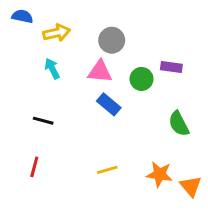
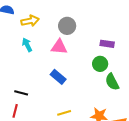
green circle: (142, 79) -> (100, 64), moved
blue rectangle: (109, 104) -> (58, 77), moved
black line: (43, 121) -> (21, 93), moved

